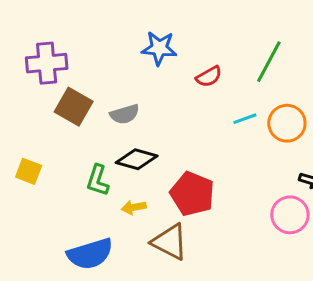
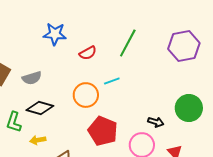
orange circle: (287, 123) -> (86, 95), moved
red pentagon: (192, 194) -> (103, 131), moved

